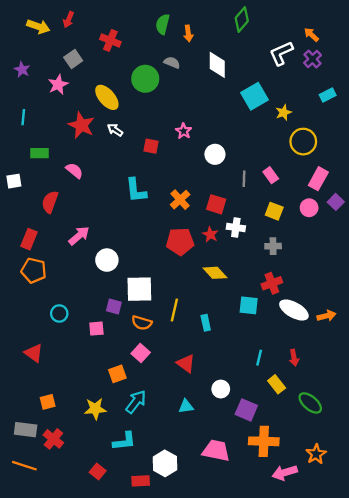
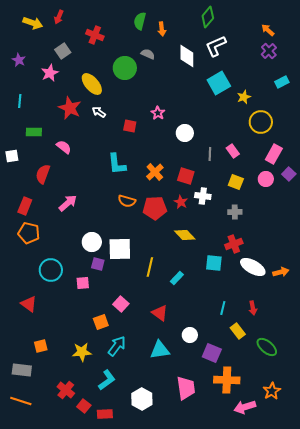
white L-shape: (281, 53) -> (216, 46), moved
white circle: (107, 260) -> (92, 242), moved
cyan circle: (59, 313) -> (51, 270), size x1.5
orange semicircle: (142, 323) -> (127, 201), moved
cyan rectangle: (206, 323) -> (177, 278), turned 56
cyan triangle: (186, 406) -> (160, 350), size x1.5
red cross: (53, 439) -> (66, 390), moved
cyan L-shape: (124, 441) -> (107, 380), turned -30
pink trapezoid: (216, 451) -> (186, 388), turned 70
red rectangle: (141, 481) -> (105, 414), moved

